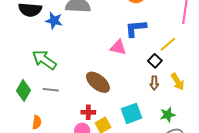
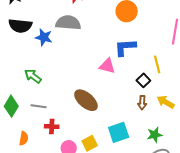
yellow line: (168, 44) -> (157, 64), turned -66
green arrow: (44, 60) -> (33, 76), size x0.7
yellow arrow: (178, 82) -> (166, 102), turned 150
red cross: (88, 112) -> (52, 126), moved

